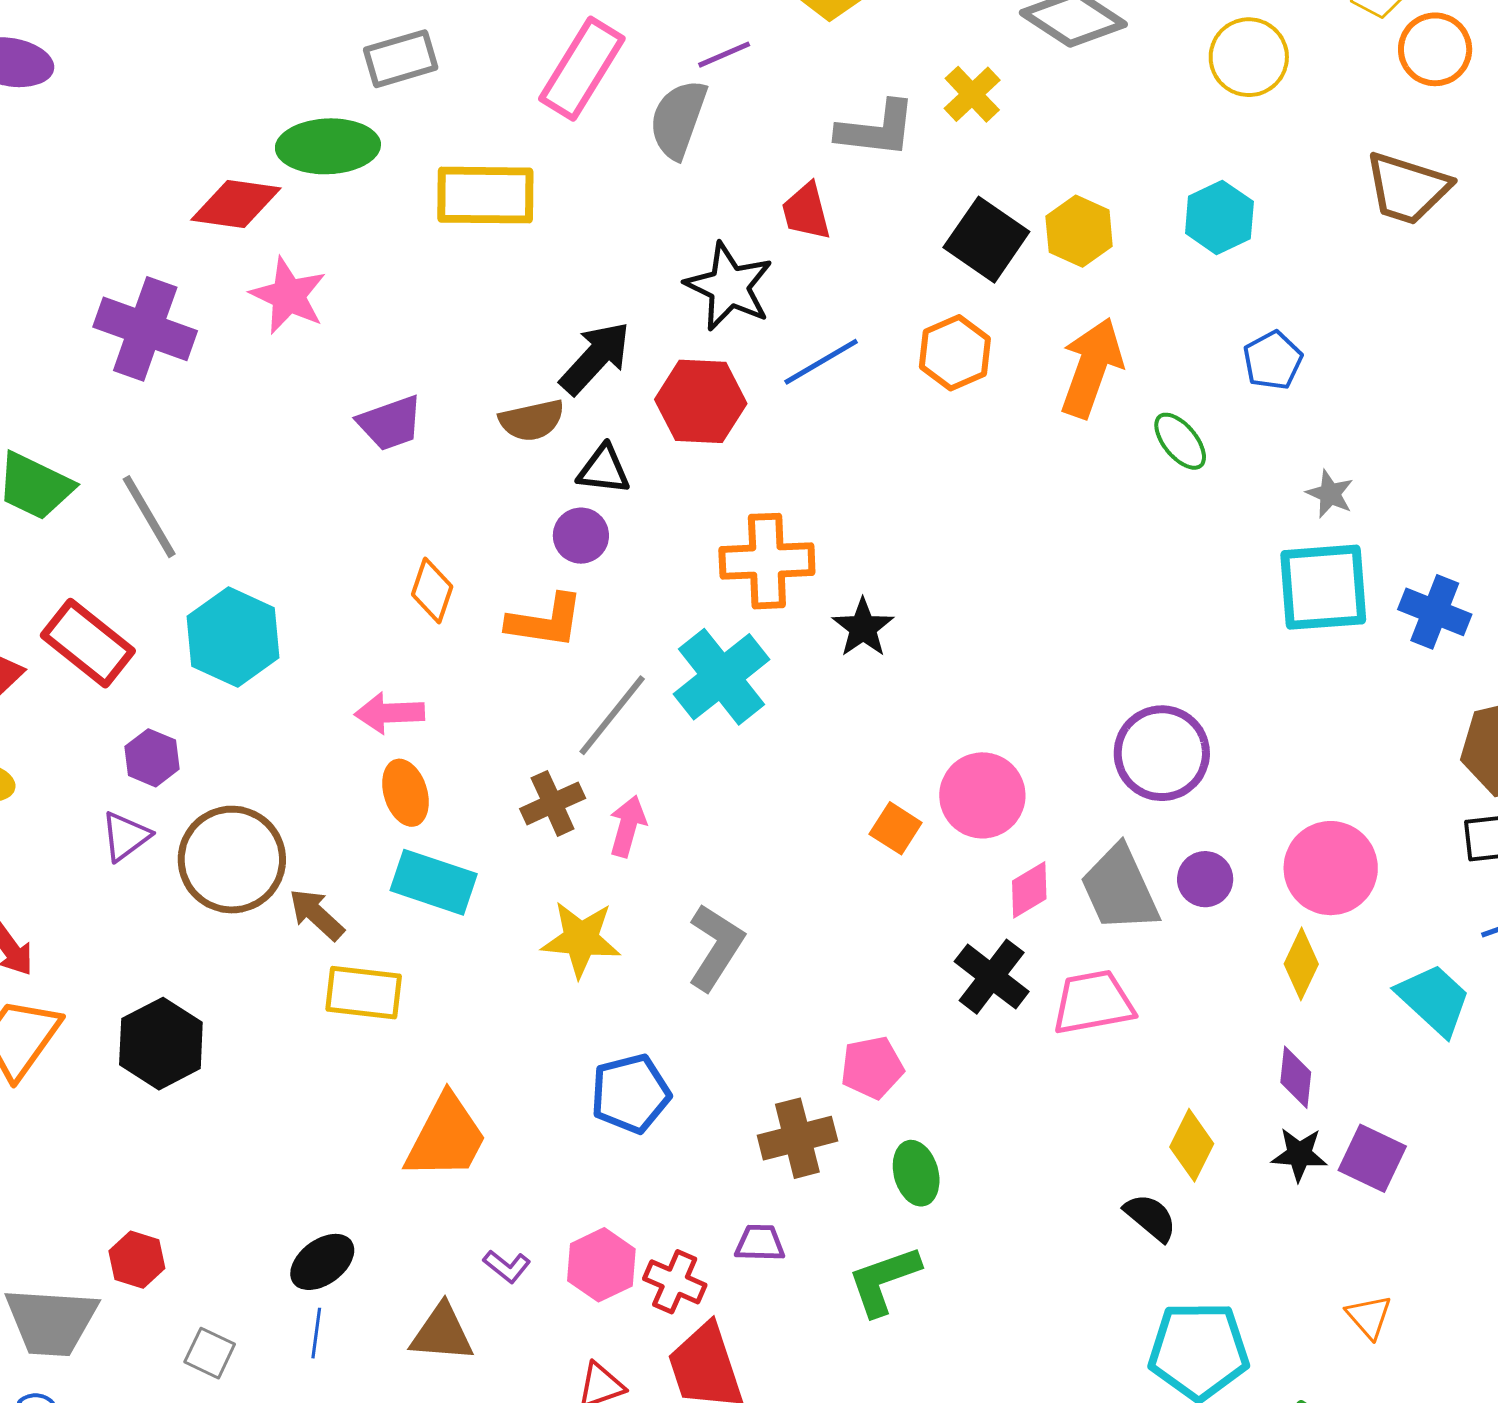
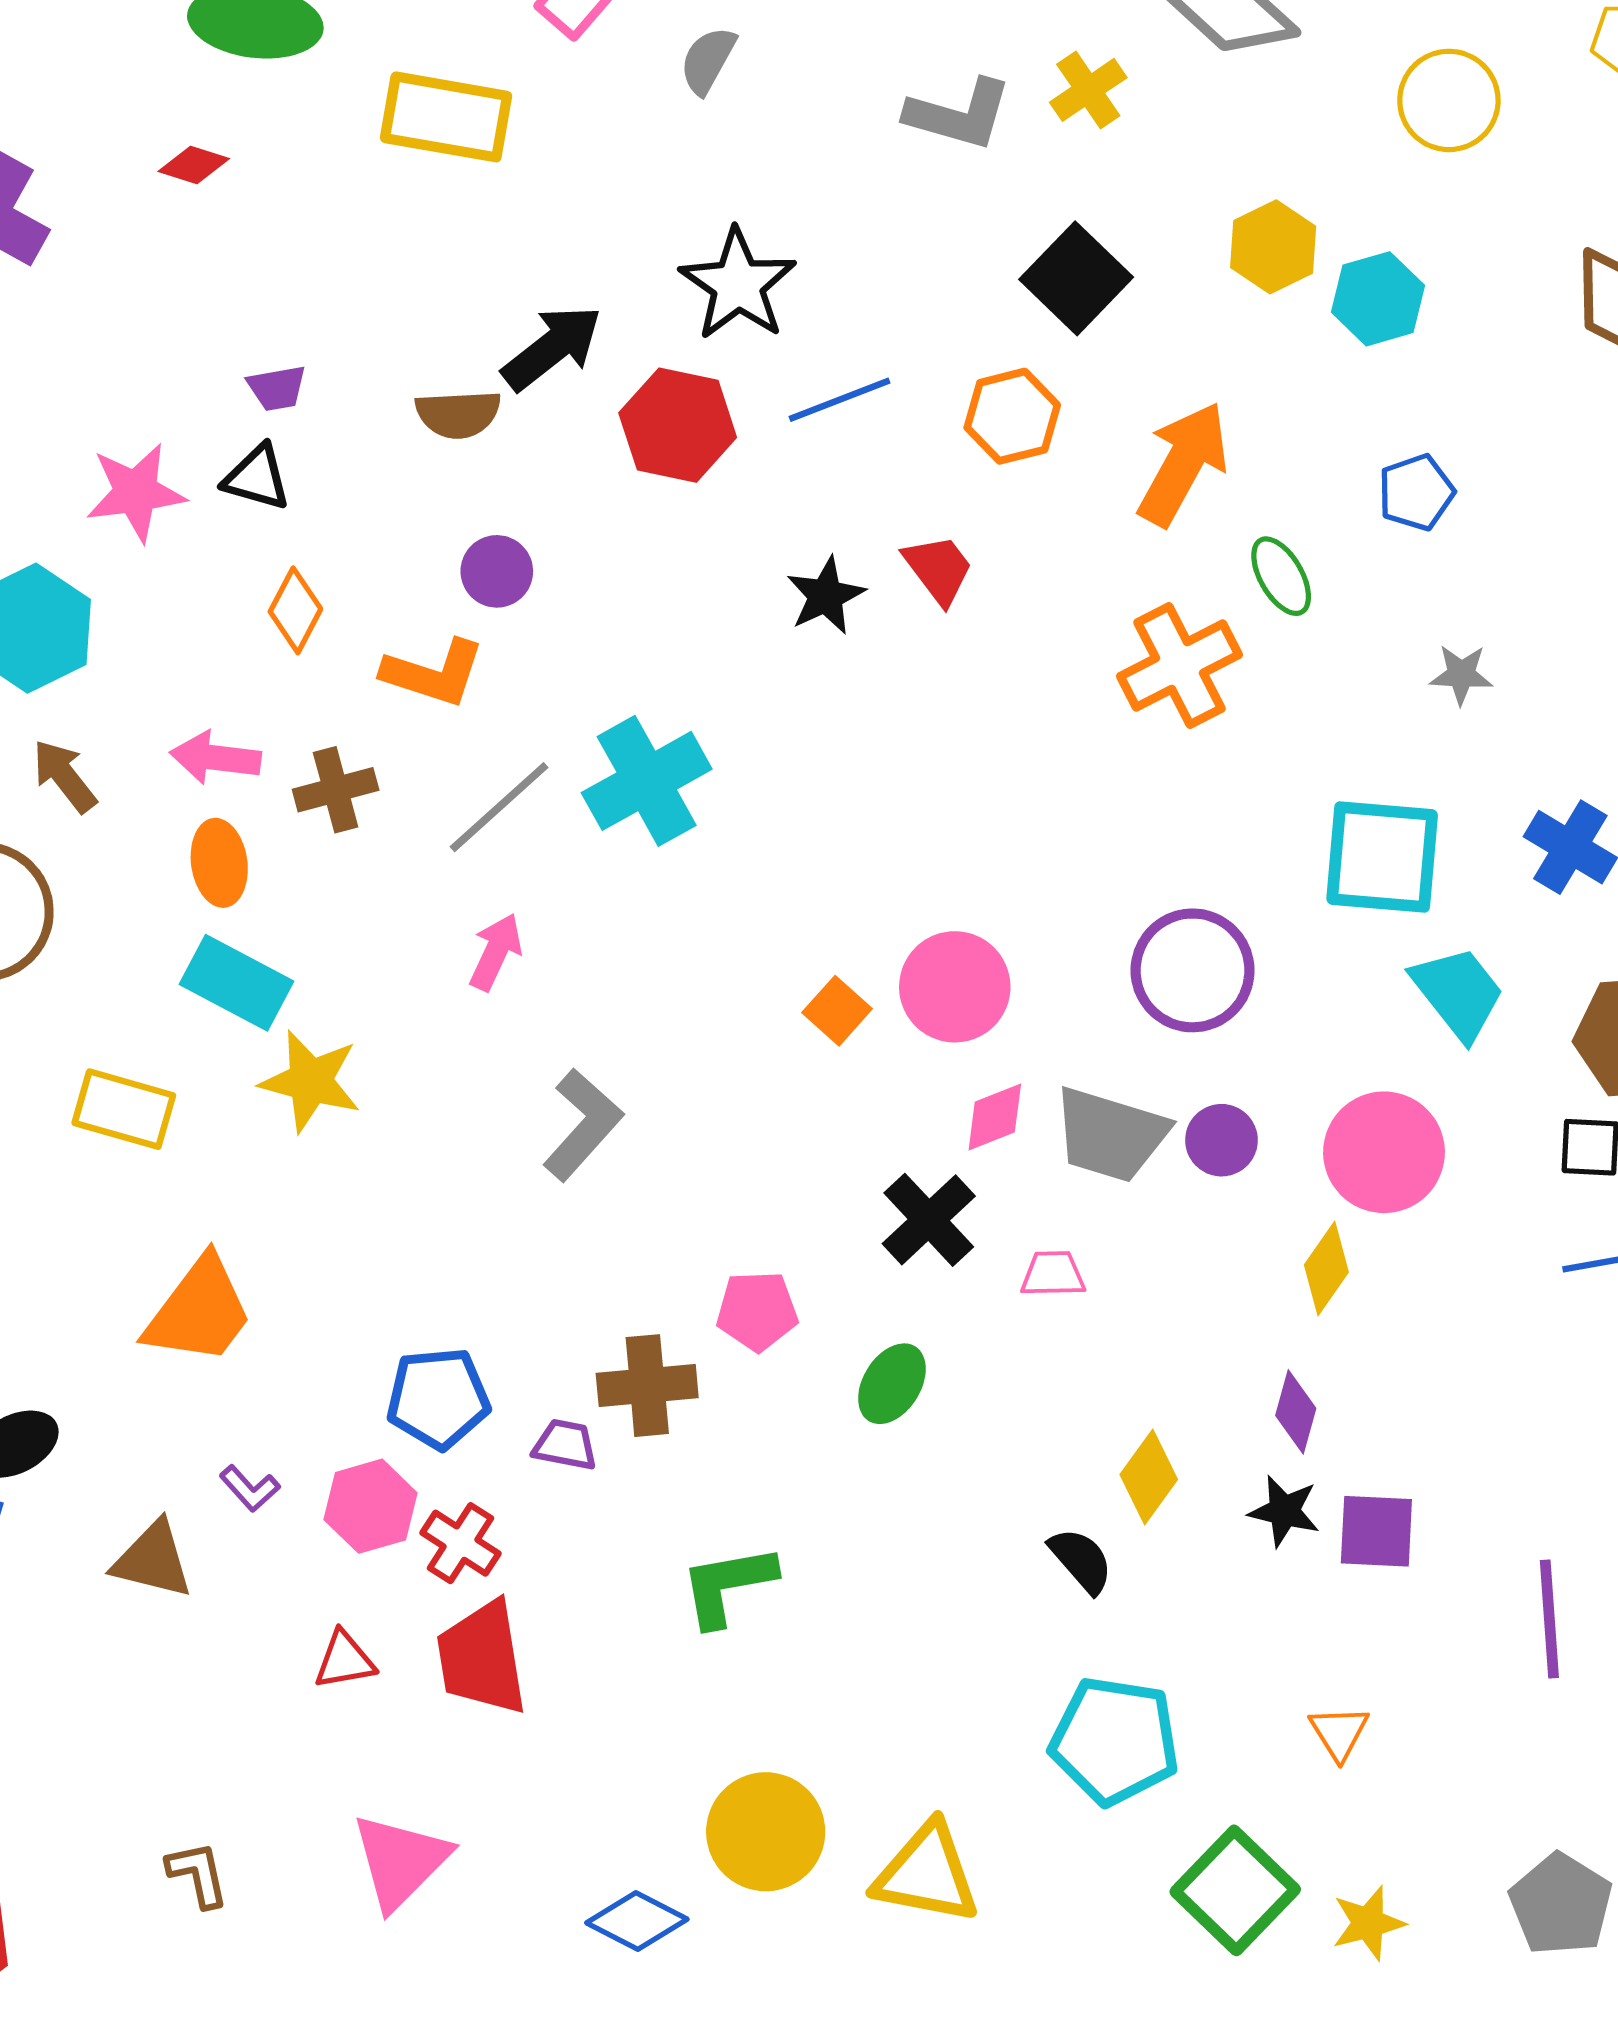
gray semicircle: (678, 119) -> (708, 60), size x0.7
red diamond: (236, 204) -> (194, 165), moved, size x0.6
red trapezoid: (806, 211) -> (938, 569), moved, turned 148
yellow hexagon: (1079, 231) -> (1273, 247), moved
pink star: (288, 296) -> (136, 492), moved, turned 30
purple trapezoid: (390, 423) -> (277, 388), size x0.7
black triangle: (604, 470) -> (257, 478), moved
gray star: (1330, 494) -> (1461, 675), turned -30
orange cross: (767, 561) -> (1180, 666), moved, turned -34
cyan square: (1323, 587) -> (1382, 857), moved
black star: (863, 628) -> (826, 596), moved
brown cross: (553, 803) -> (336, 790), moved
gray trapezoid: (1120, 889) -> (1110, 1135), turned -58
brown arrow: (317, 914) -> (64, 776), moved
yellow star: (581, 939) -> (310, 1081), moved
cyan trapezoid: (1434, 999) -> (1458, 993), moved
pink trapezoid: (1093, 1002) -> (1053, 1274), size x0.6
blue pentagon: (630, 1094) -> (438, 1398), moved
purple square: (1372, 1158) -> (1376, 1531), turned -32
green ellipse: (916, 1173) -> (892, 1384), moved, turned 38
purple trapezoid: (760, 1243) -> (565, 1445), moved

